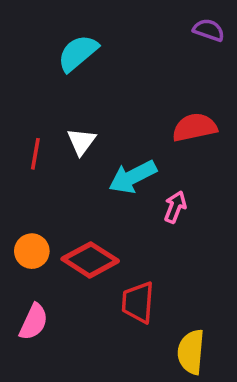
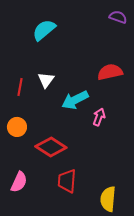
orange circle: (32, 251) -> (17, 127), moved
red trapezoid: (138, 302) -> (67, 181), moved

